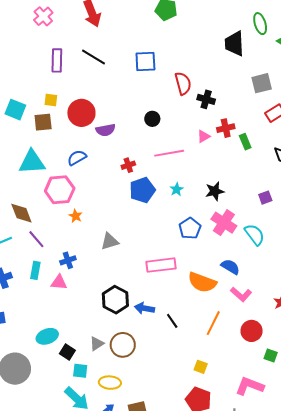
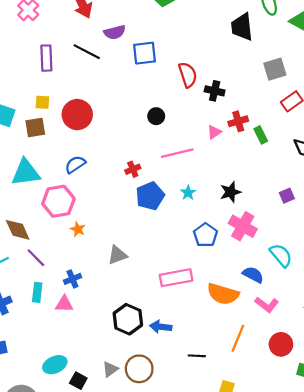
purple semicircle: (106, 130) -> (115, 32), moved
cyan semicircle: (255, 235) -> (281, 255), moved
black line: (172, 321) -> (197, 356), moved, turned -49

